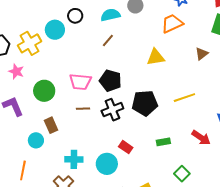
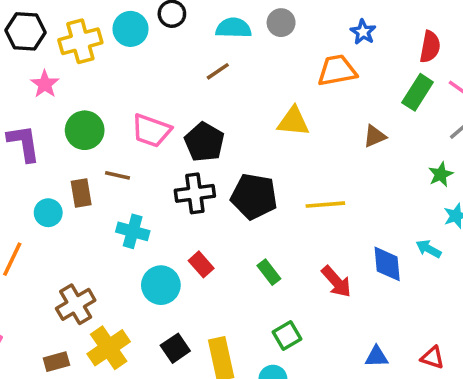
brown line: (83, 109) -> (117, 175), moved
green rectangle: (163, 142) -> (269, 272), turned 48
cyan cross: (74, 159) -> (133, 231), moved

